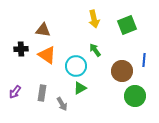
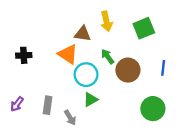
brown triangle: (43, 30) -> (83, 34), moved
orange triangle: (47, 55) -> (68, 54), moved
brown circle: (122, 71) -> (128, 70), moved

